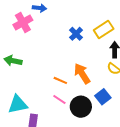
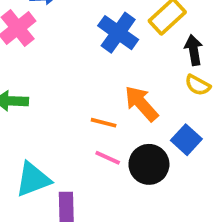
blue cross: (76, 34) -> (118, 33), size x1.5

